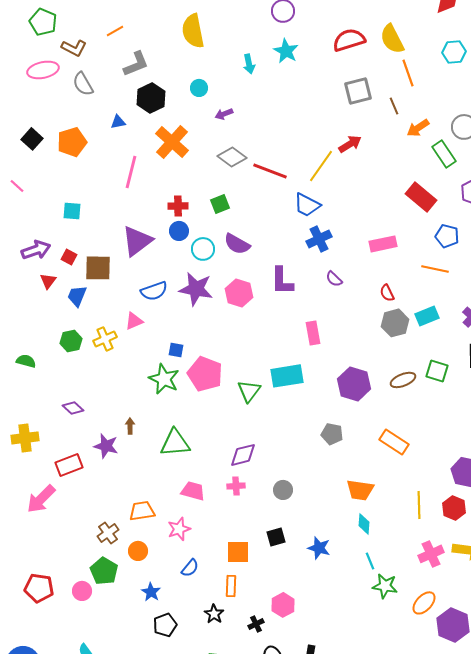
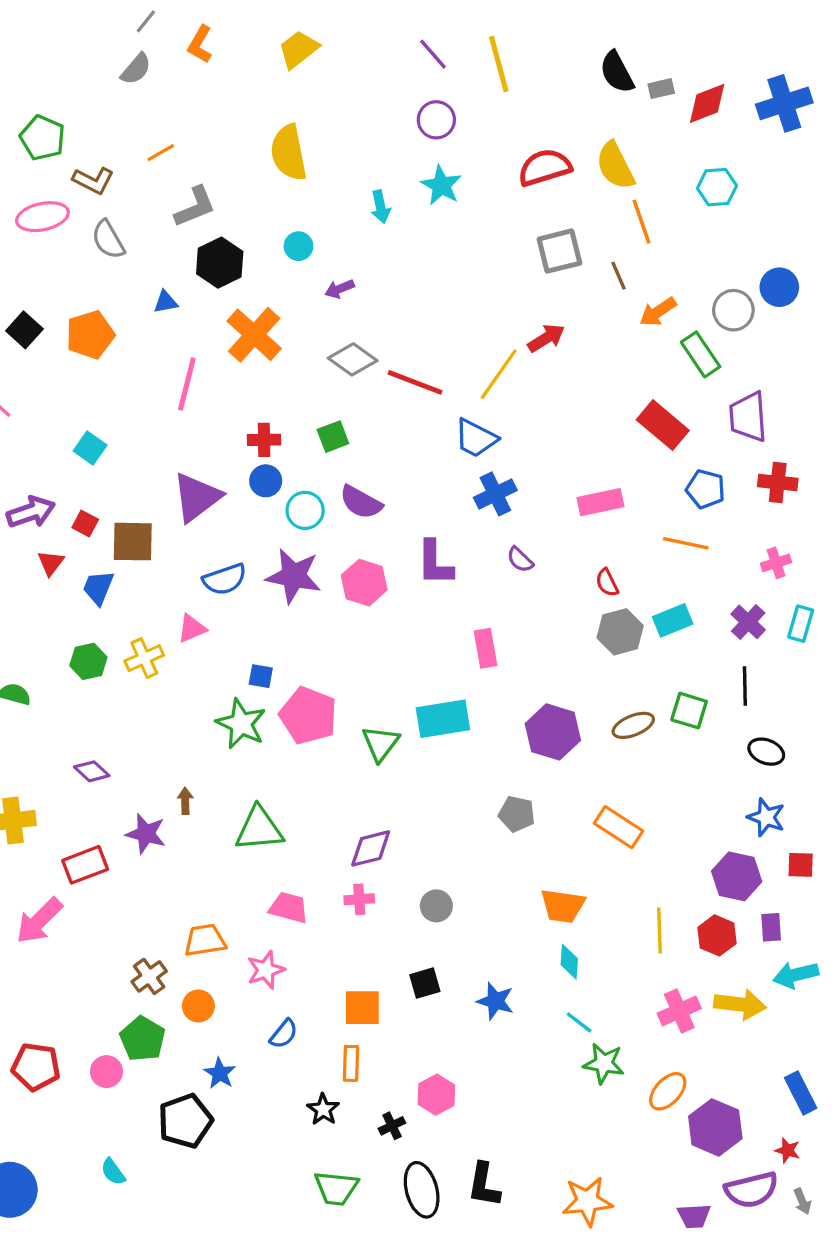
cyan square: (72, 211) -> (90, 448), turned 30
cyan line: (370, 561) -> (579, 1022), turned -30
black pentagon: (165, 625) -> (185, 1121), moved, size x1.4

